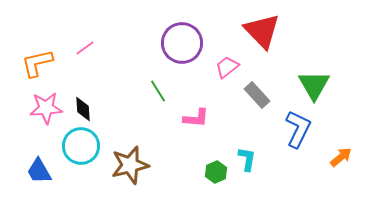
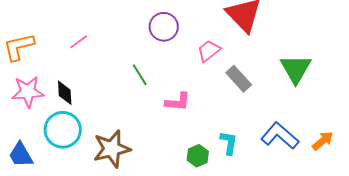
purple circle: (182, 43) -> (164, 27), size x0.7
pink line: (85, 48) -> (79, 42), moved
blue L-shape: (298, 129) -> (280, 136), moved, turned -75

